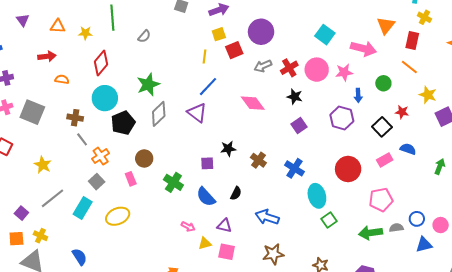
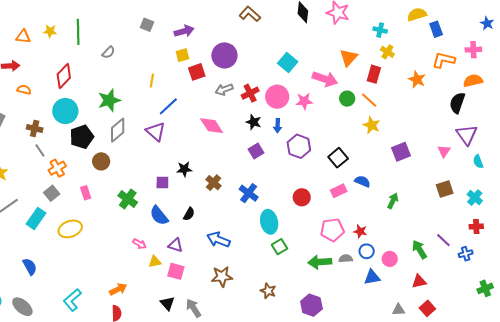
yellow star: (85, 33) -> (50, 31), moved
yellow line: (204, 57) -> (152, 81), moved
green circle: (383, 83) -> (347, 99), moved
blue arrow: (358, 95) -> (278, 126), moved
yellow star: (428, 95) -> (372, 125), moved
red star: (402, 112) -> (360, 231), moved
brown circle: (144, 158) -> (101, 161), moved
red circle: (348, 169) -> (302, 197), size x0.7

